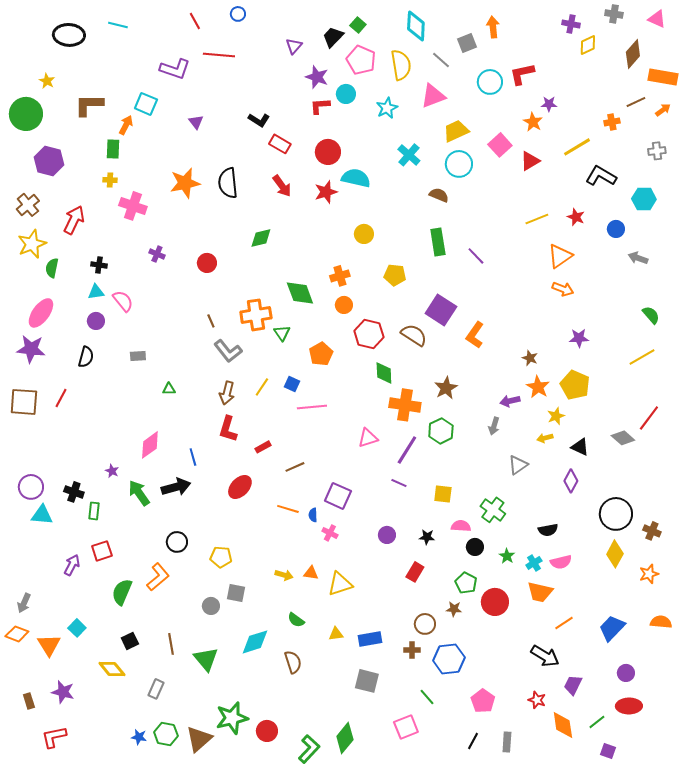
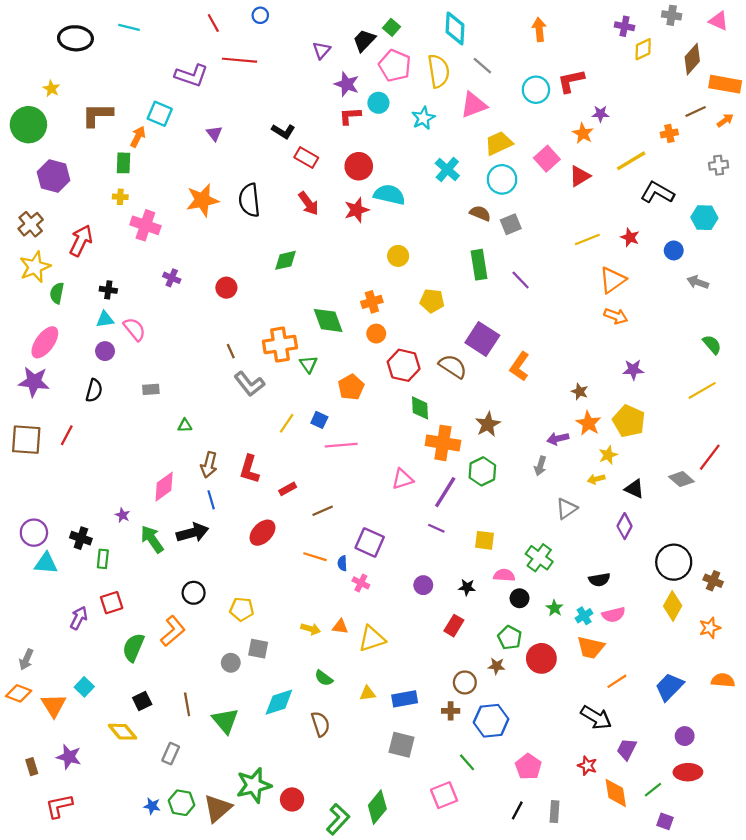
gray square: (467, 43) -> (511, 224), moved
brown arrow: (227, 393) -> (209, 465), moved

